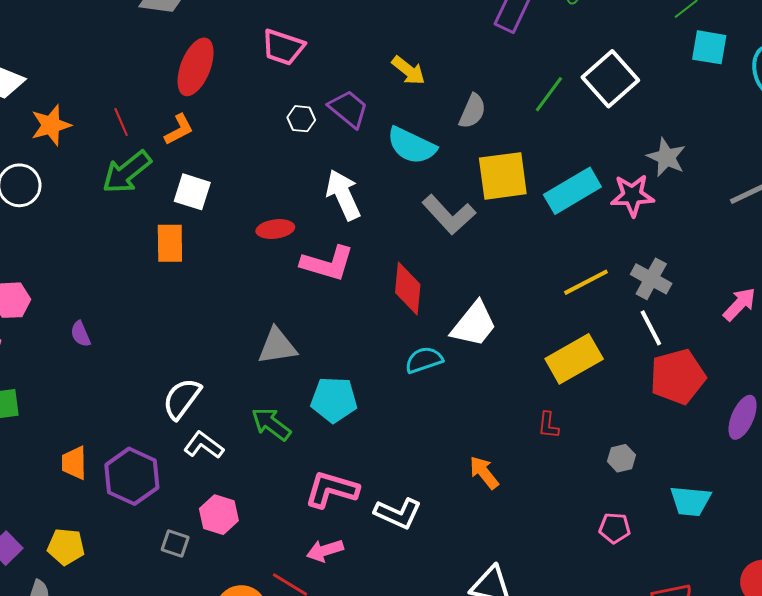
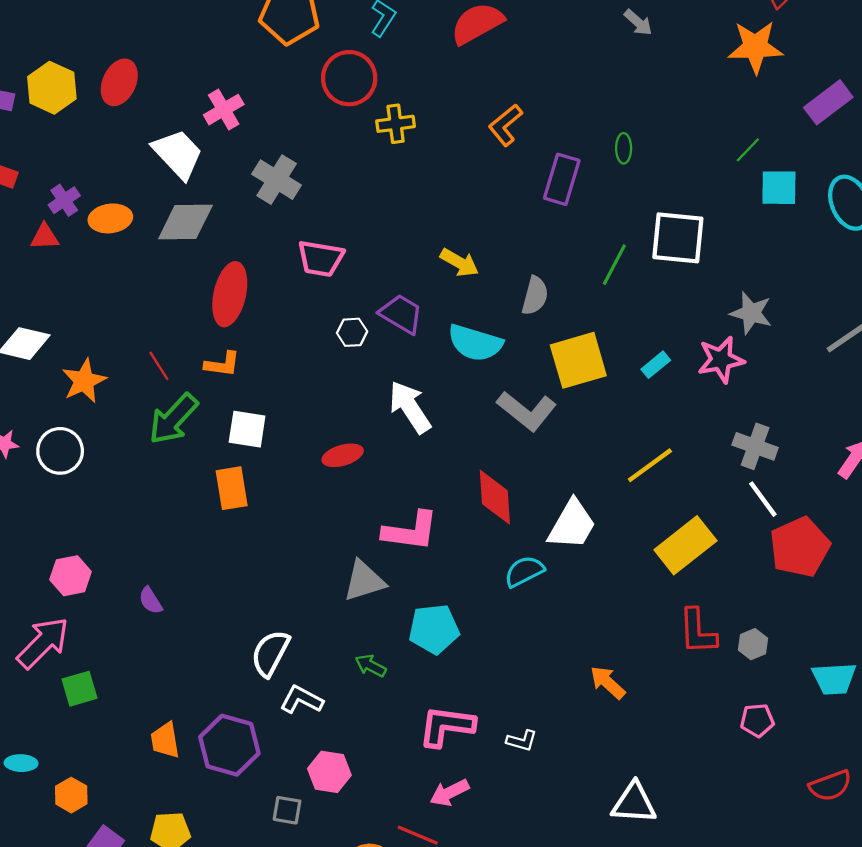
white square: (610, 79) -> (678, 238), turned -34
orange L-shape: (179, 129) -> (222, 364), turned 44
cyan rectangle: (572, 191) -> (656, 365), size x0.5
pink L-shape: (327, 263) -> (410, 531), moved
yellow line: (586, 282) -> (650, 465), moved
green arrow: (271, 424) -> (371, 666), size x0.7
red L-shape: (548, 425) -> (698, 631), moved, size x1.6
white L-shape: (398, 513) -> (522, 741), size x0.6

